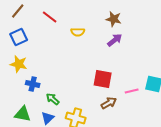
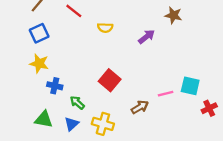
brown star: (114, 19) -> (173, 15), moved
red square: (103, 79) -> (110, 80), moved, turned 30

